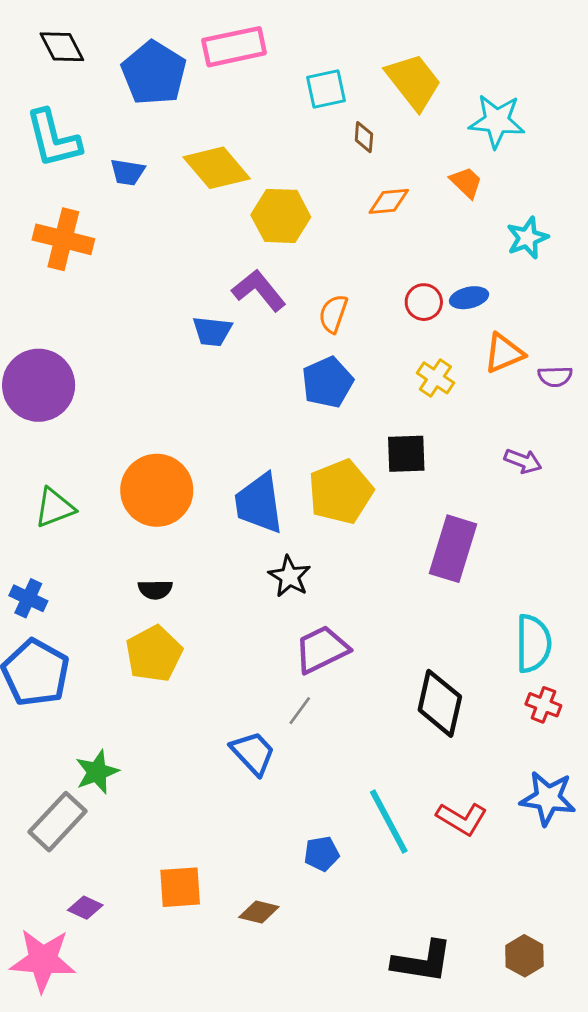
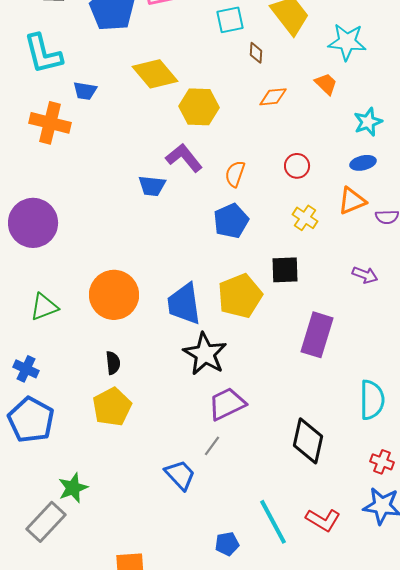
blue trapezoid: (128, 172) -> (85, 91), moved
blue ellipse: (469, 298) -> (363, 163), moved
black star: (290, 576) -> (205, 354), size x1.5
black semicircle: (155, 590) -> (113, 363), turned -95
red cross: (543, 705) -> (382, 462), moved

